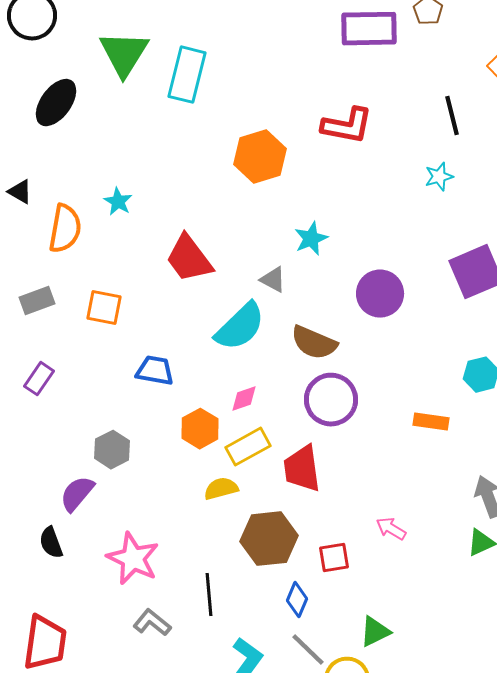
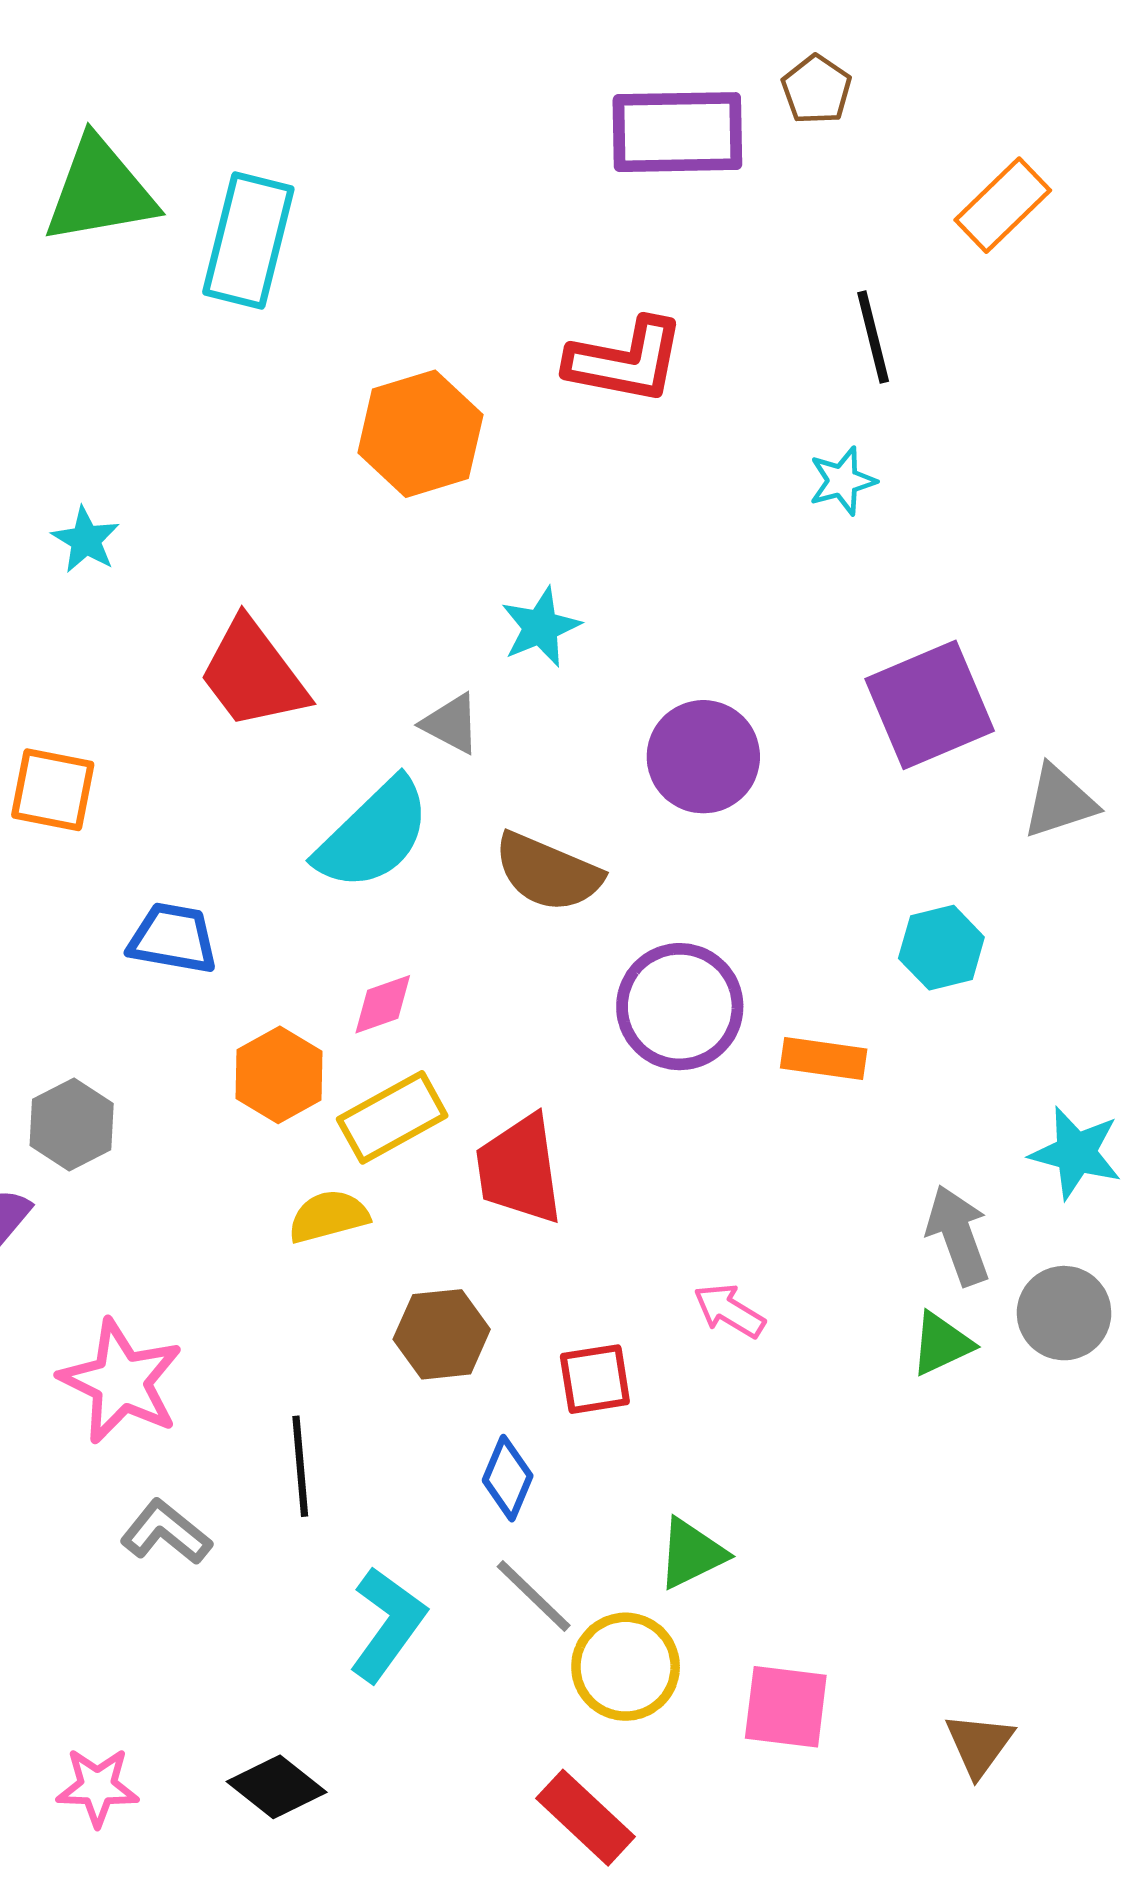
green triangle: (124, 54) -> (100, 191), turned 48
purple circle: (331, 400) -> (680, 1007), moved
brown hexagon: (269, 539) -> (442, 1334), size x0.7

